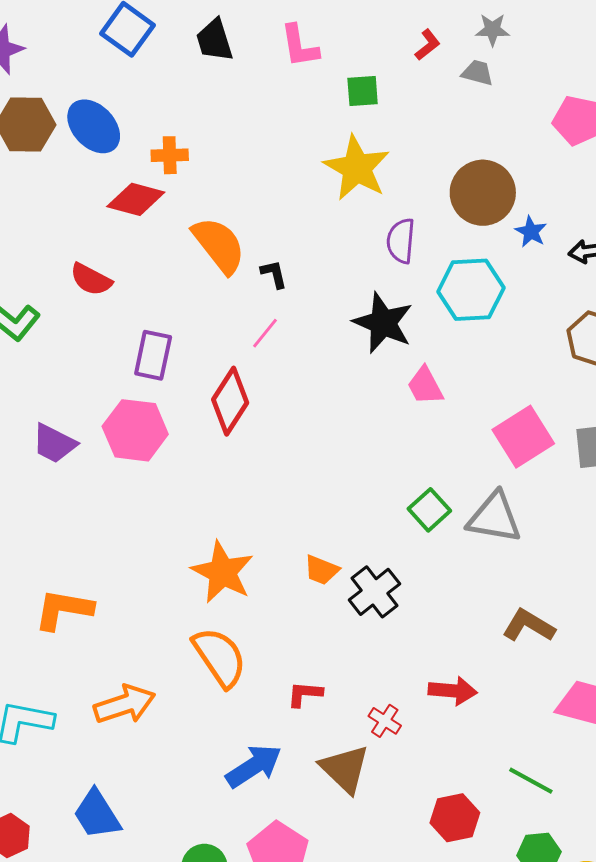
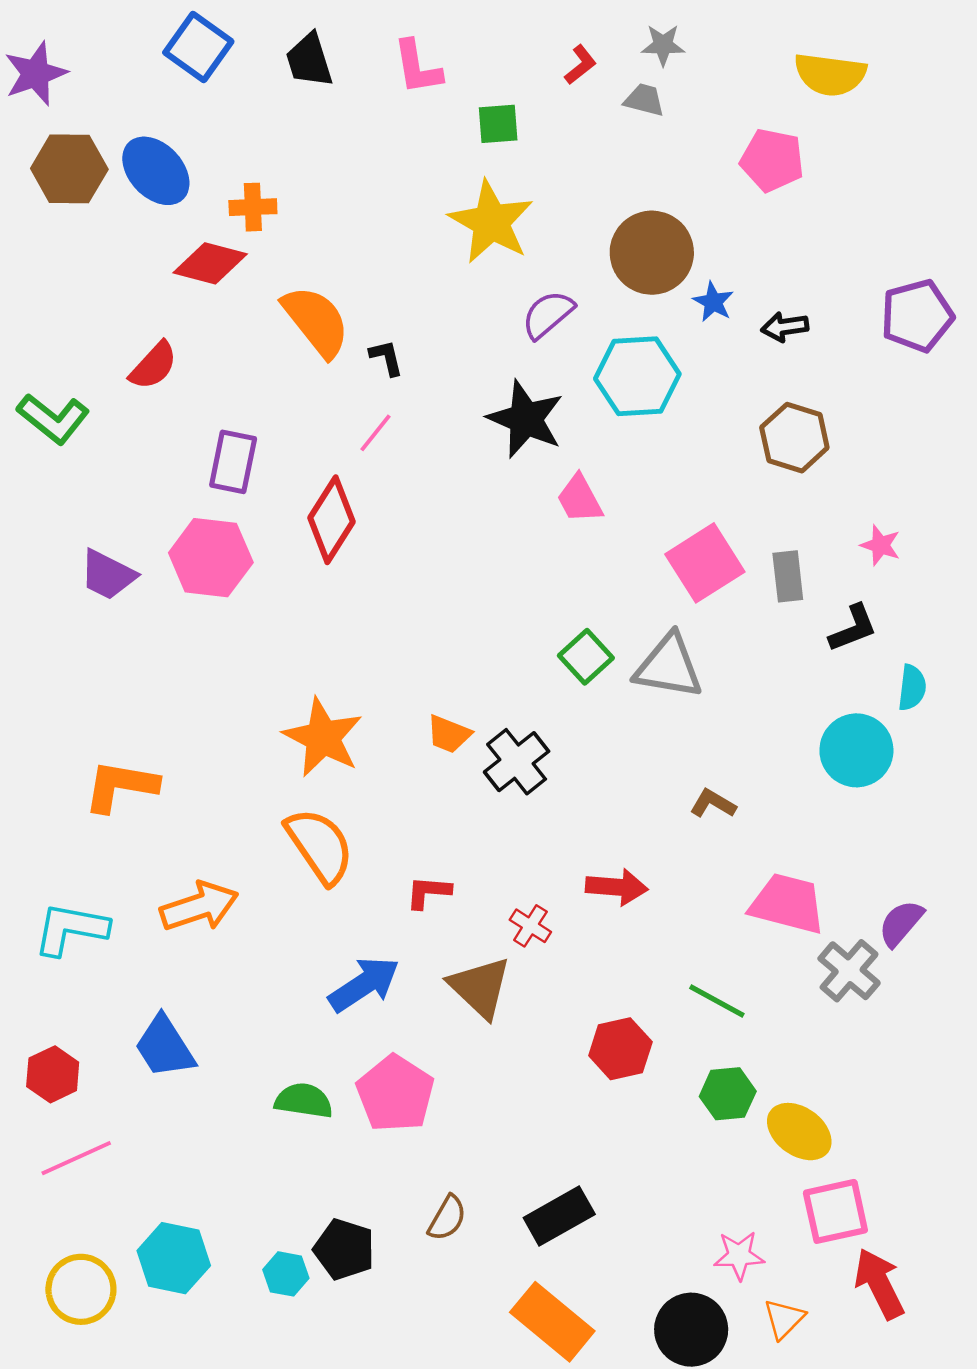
purple semicircle: (401, 241) -> (548, 315), turned 45
red semicircle: (91, 279) -> (153, 366), turned -75
brown L-shape: (529, 626) -> (713, 804), size x0.7

